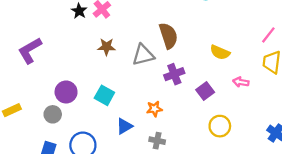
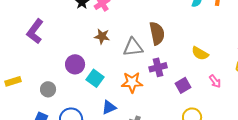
purple L-shape: (30, 50) -> (35, 31), turned -30
pink arrow: (241, 82) -> (215, 81), turned -144
purple circle: (66, 92) -> (75, 64), moved
orange star: (154, 109) -> (132, 82), moved, size x1.5

